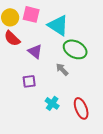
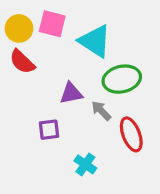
green ellipse: (75, 49) -> (122, 79), turned -40
purple triangle: (35, 51) -> (71, 93), moved, turned -49
red ellipse: (81, 108) -> (131, 134), moved

